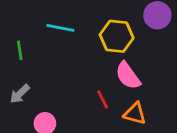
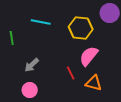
pink semicircle: (128, 76) -> (89, 56), turned 75
gray arrow: (20, 94) -> (32, 65), moved

